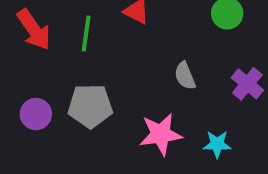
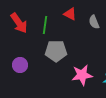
gray semicircle: (185, 76) -> (94, 22), moved
gray pentagon: (90, 106) -> (56, 51), moved

